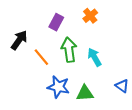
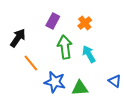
orange cross: (90, 16) -> (85, 23), moved
orange line: (41, 57) -> (31, 63), moved

